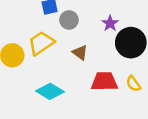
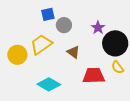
yellow semicircle: (133, 84) -> (118, 67), moved

